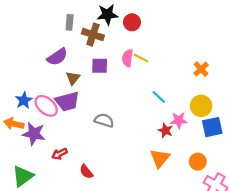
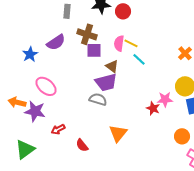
brown cross: (93, 35) -> (87, 34), moved
brown triangle: (73, 78) -> (112, 66), moved, turned -32
cyan line: (159, 97) -> (139, 59), moved
blue star: (24, 100) -> (30, 54), moved
purple trapezoid: (67, 101) -> (106, 82), moved
orange triangle: (160, 158) -> (118, 133), moved

